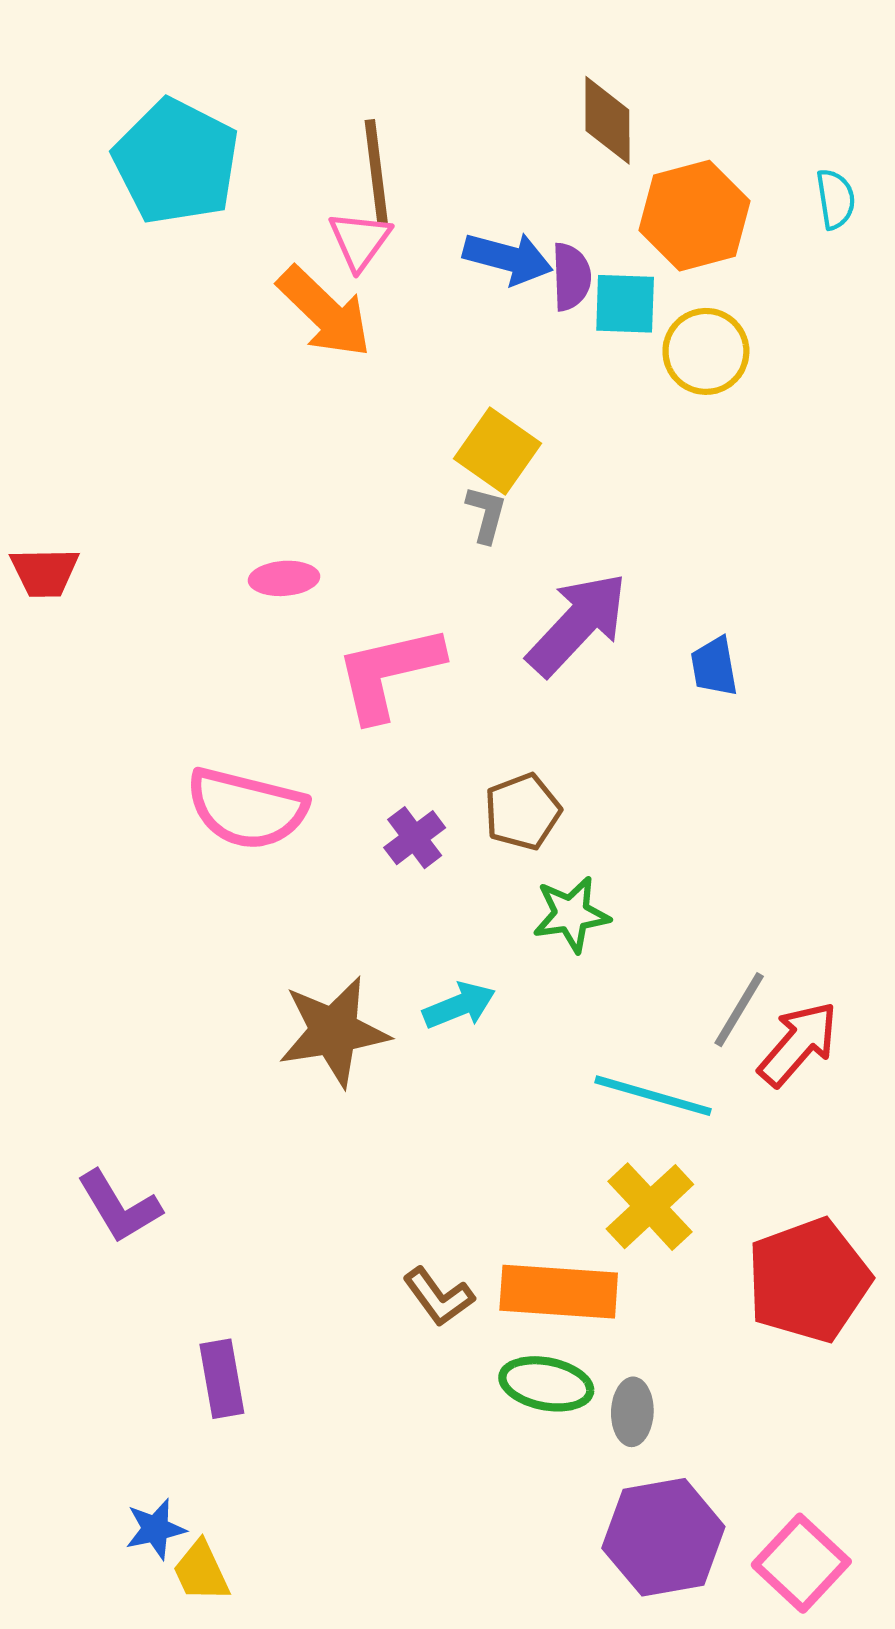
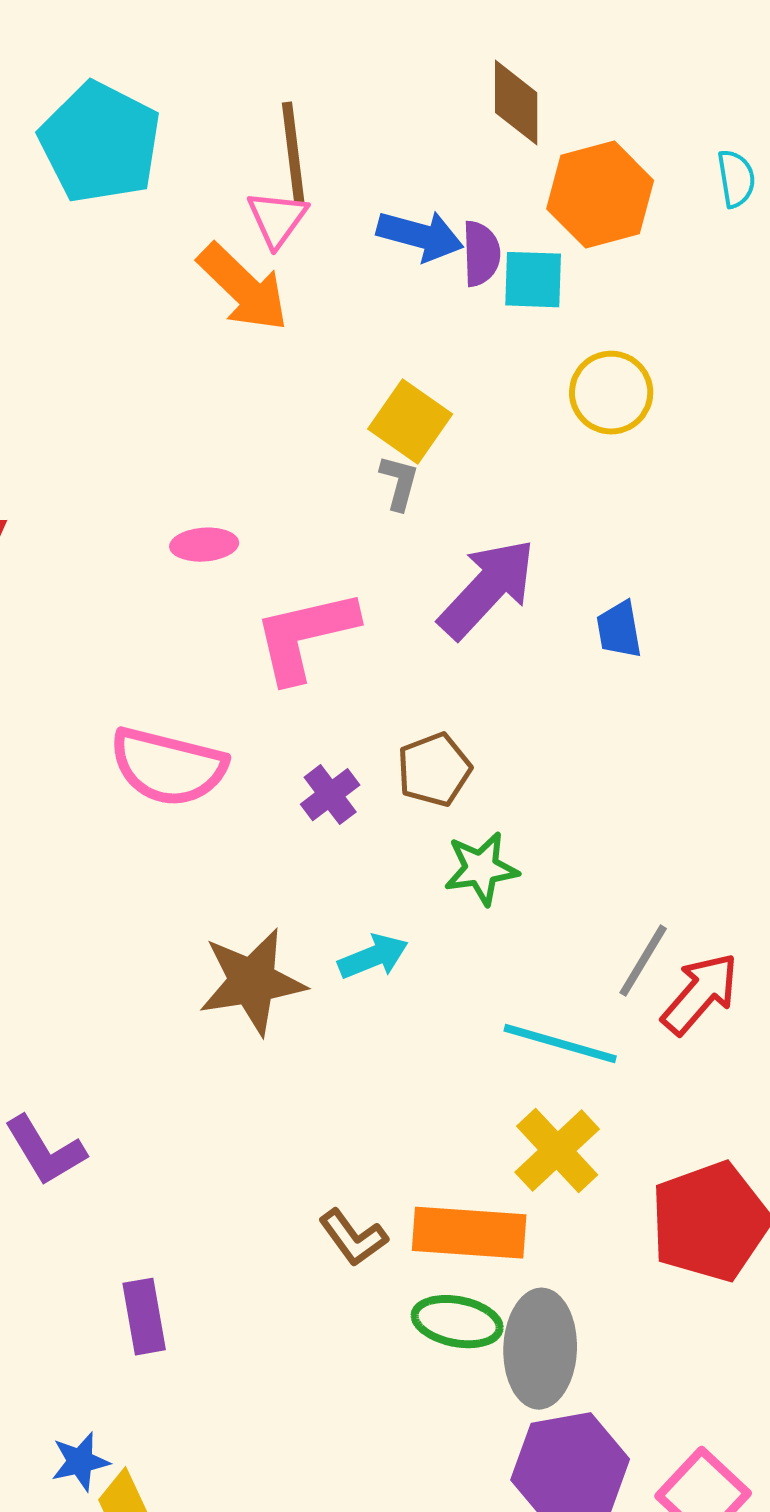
yellow circle: (706, 351) -> (611, 393), moved
gray ellipse: (632, 1412) -> (540, 1349), size x1.8

